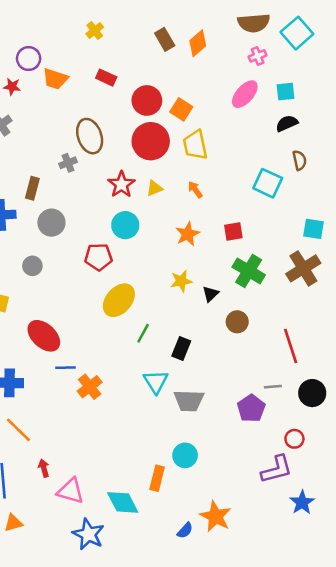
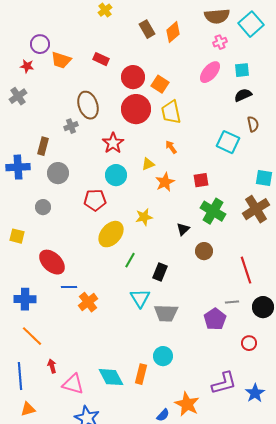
yellow cross: (95, 31) -> (105, 10), moved
yellow triangle: (155, 188) -> (148, 164), moved
yellow star: (181, 281) -> (144, 217), moved
purple L-shape: (277, 469) -> (224, 383), moved
cyan diamond: (123, 502) -> (111, 377), moved

